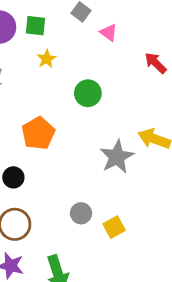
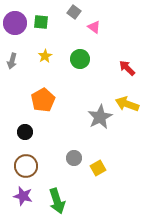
yellow star: (47, 59) -> (45, 56), moved
red arrow: (156, 63) -> (127, 68), moved
green circle: (88, 93) -> (80, 59), moved

